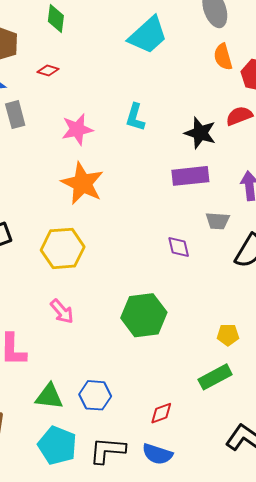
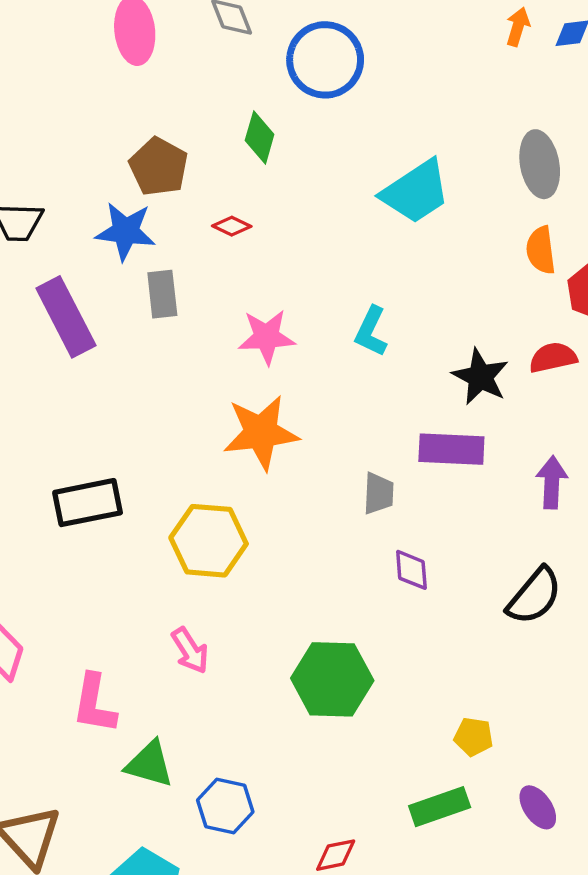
orange star: (82, 183) -> (261, 433), turned 30
gray trapezoid: (218, 221) -> (378, 493), moved, turned -100
green triangle: (49, 396) -> (149, 764), moved

